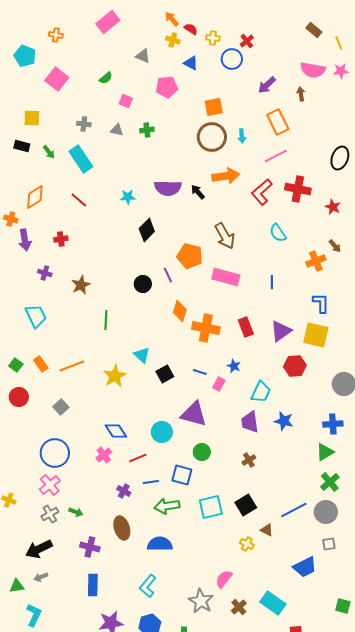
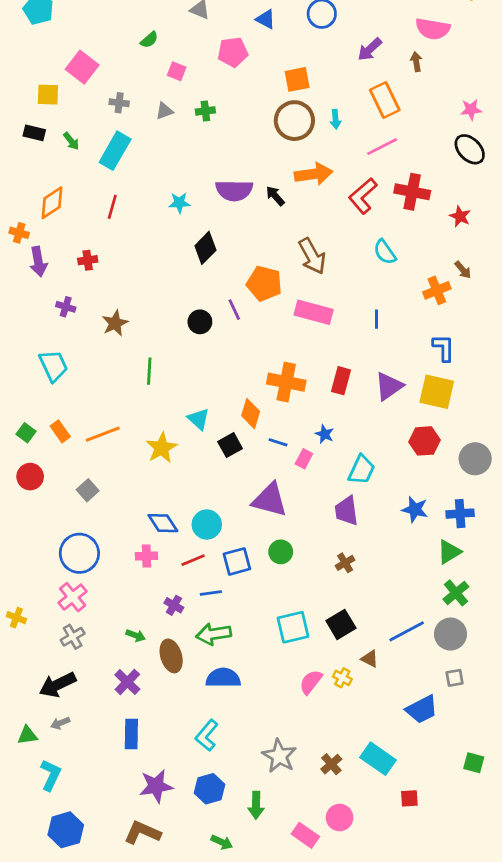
pink star: (341, 71) -> (471, 110), moved
pink square: (57, 79) -> (82, 67), moved
gray triangle: (117, 130) -> (164, 111), turned -32
black ellipse: (340, 158) -> (470, 149), turned -65
cyan rectangle: (81, 159) -> (115, 151), turned 64
red line: (79, 200) -> (112, 207), turned 66
orange diamond: (180, 311) -> (251, 414), moved
red rectangle: (246, 327) -> (341, 381), turned 36
red hexagon: (295, 366) -> (424, 441), moved
blue star: (284, 421) -> (415, 509), moved
cyan circle: (162, 432) -> (207, 524), moved
pink cross: (104, 455) -> (147, 556), turned 35
blue square: (182, 475) -> (237, 561), moved, turned -30
green arrow: (167, 506) -> (214, 634), moved
green arrow: (76, 512) -> (136, 635), moved
purple cross: (90, 547) -> (127, 682), turned 30
pink semicircle: (224, 579) -> (311, 682), moved

